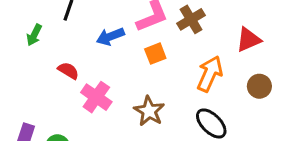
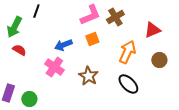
green arrow: (34, 35) -> (14, 27), size x1.5
blue arrow: (110, 37) -> (63, 45), moved
red semicircle: (68, 71) -> (19, 50), moved

